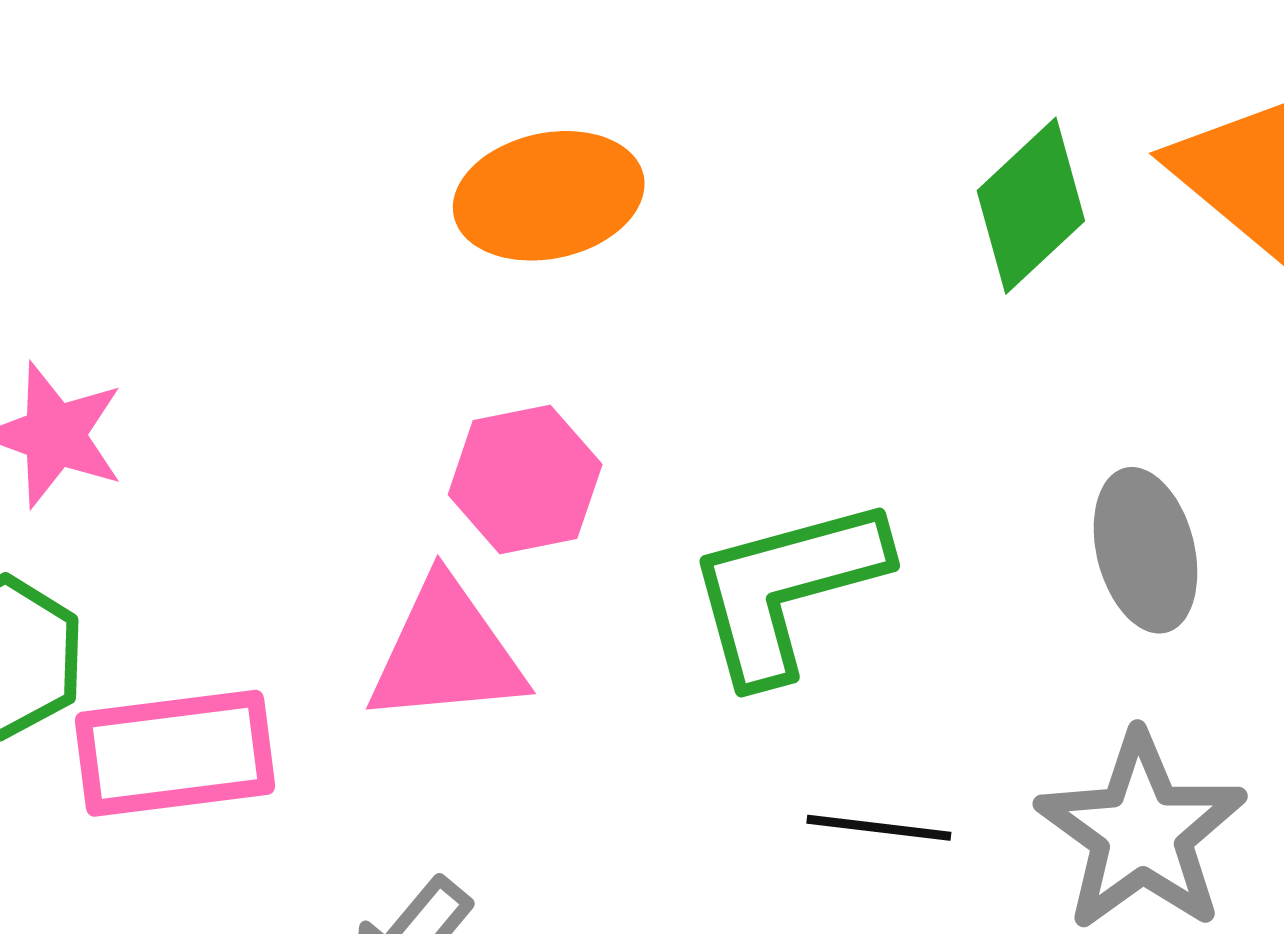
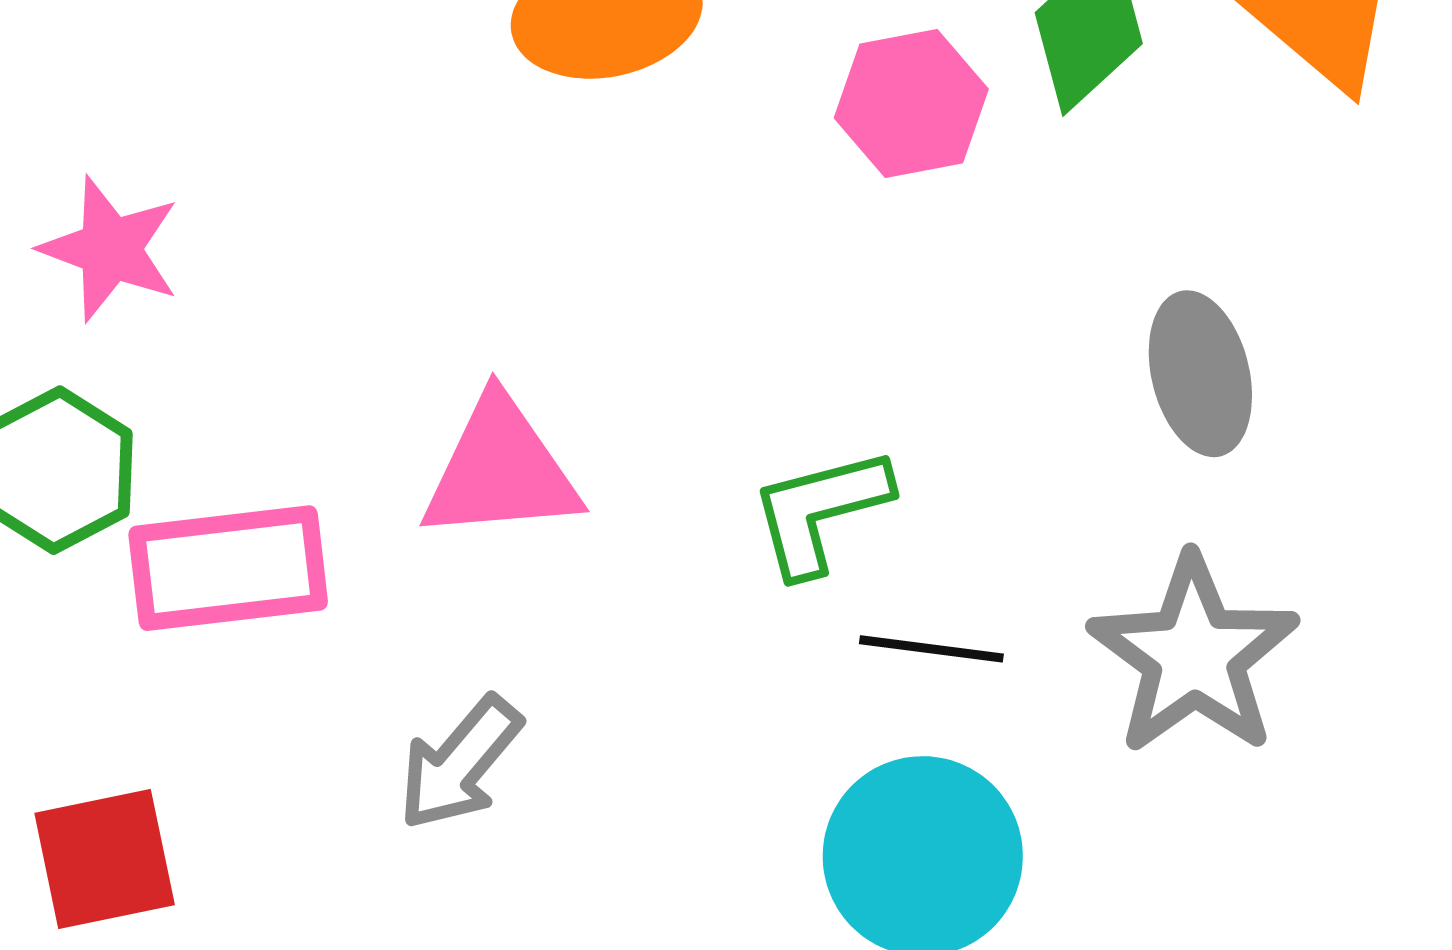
pink hexagon: (525, 480) -> (911, 103), moved
green L-shape: (786, 589) -> (820, 511), moved, size x0.7

